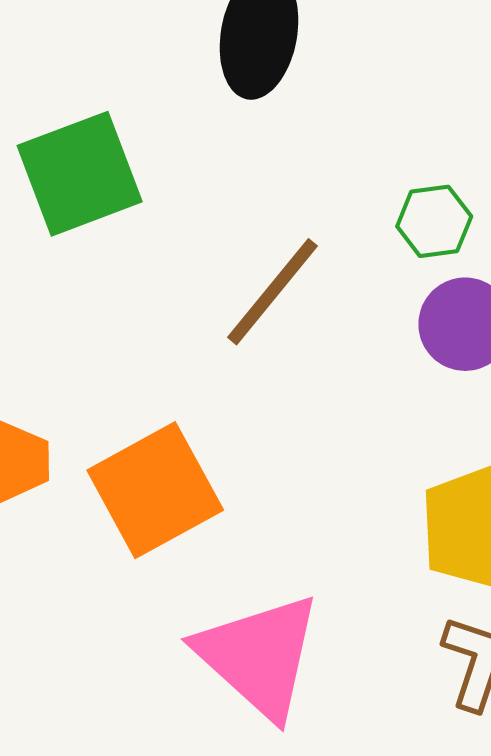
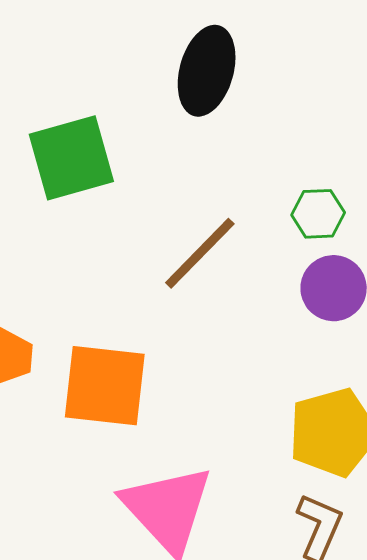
orange square: (155, 490) -> (105, 386), turned 30

